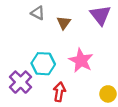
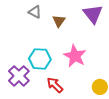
red arrow: (59, 92) -> (55, 85), turned -54

